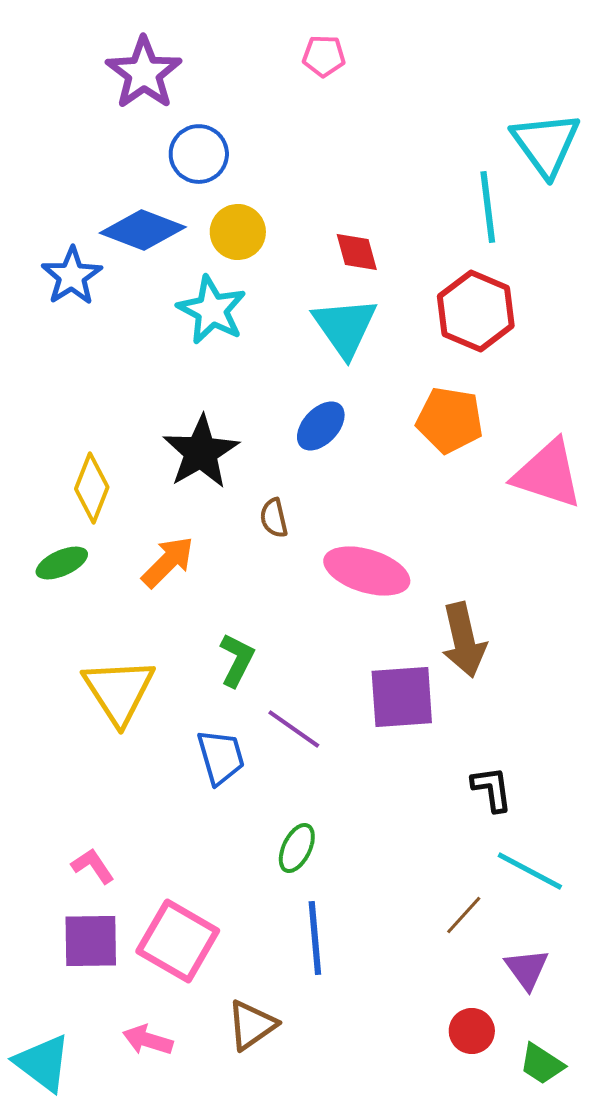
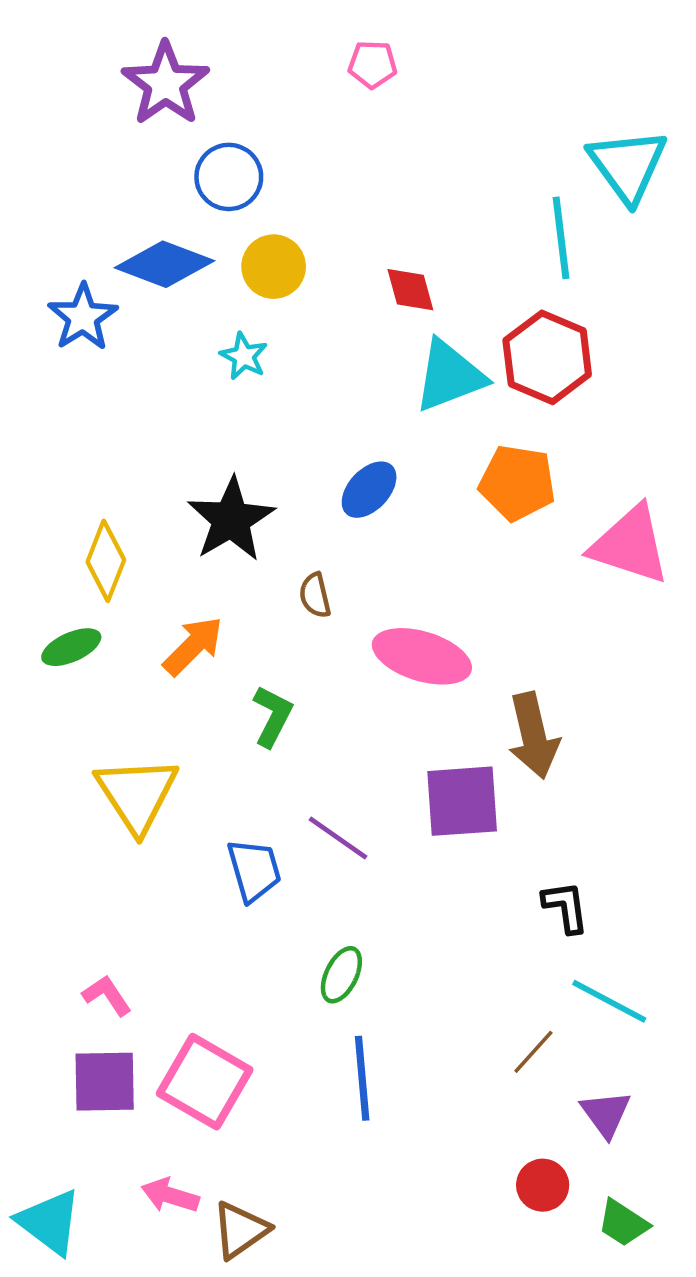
cyan star: (212, 310) -> (244, 356), size x0.6
cyan triangle: (345, 327) -> (449, 376), moved, turned 44
green L-shape: (237, 660) -> (272, 716), moved
brown triangle: (252, 1025) -> (240, 1230), moved

